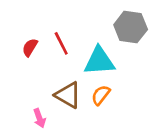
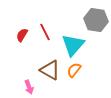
cyan triangle: (99, 61) -> (73, 45), turned -45

